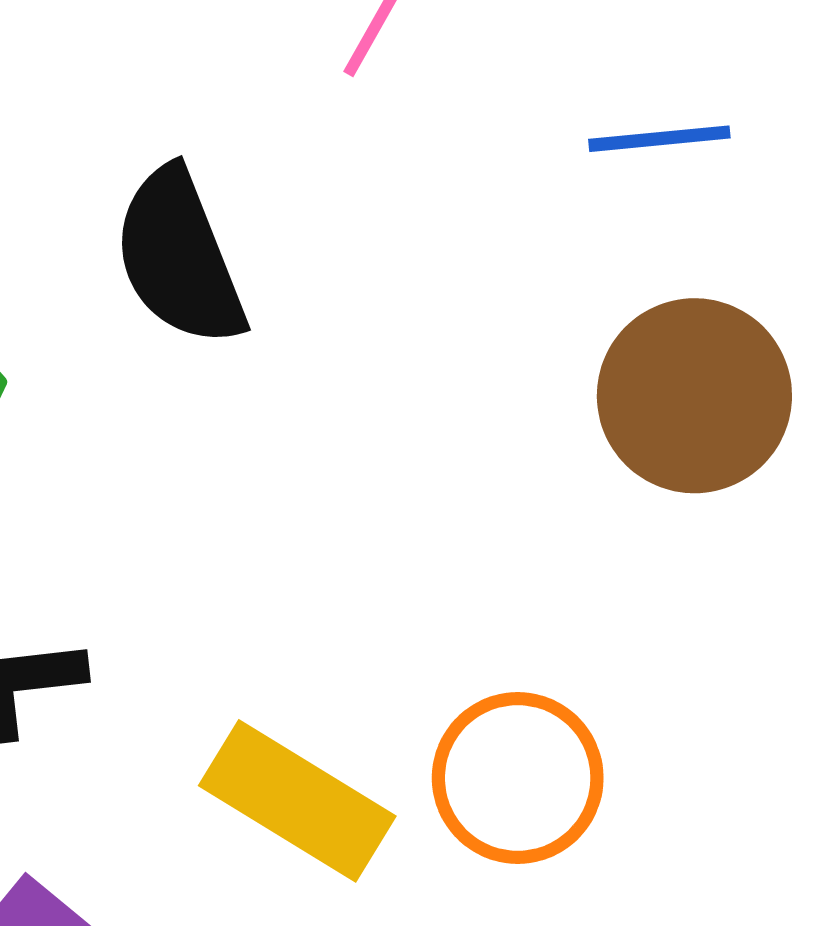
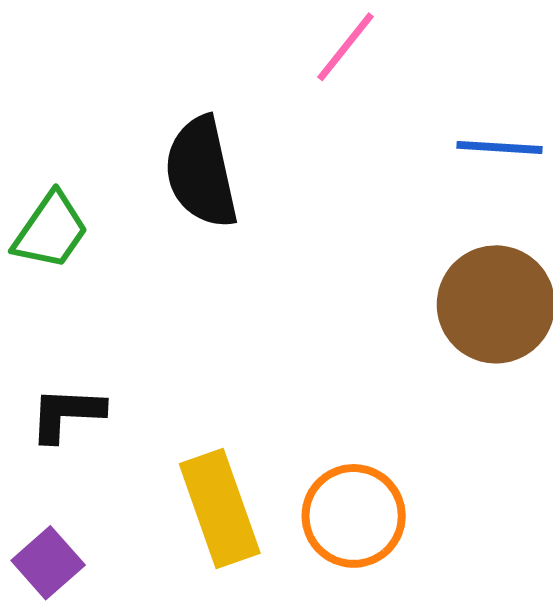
yellow rectangle: (297, 801) -> (220, 509), turned 30

